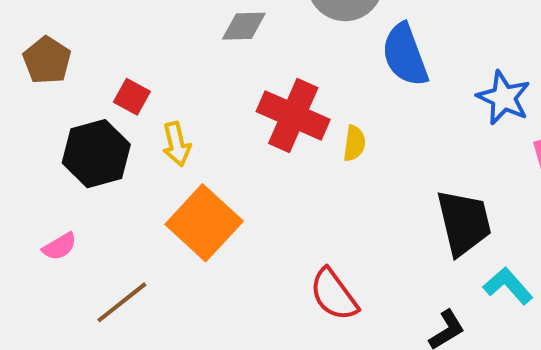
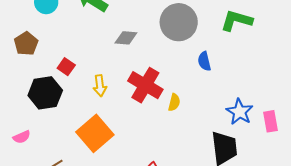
blue semicircle: (405, 55) -> (204, 61), size x0.6
blue star: (504, 98) -> (240, 112), moved
yellow arrow: (176, 144) -> (100, 86), moved

